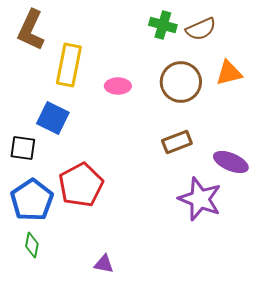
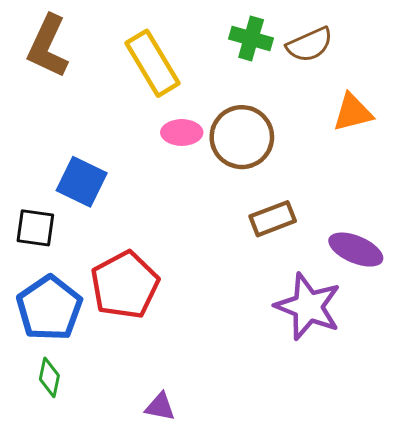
yellow rectangle: (69, 65) -> (152, 63), moved, turned -42
brown circle: (181, 82) -> (242, 137), moved

